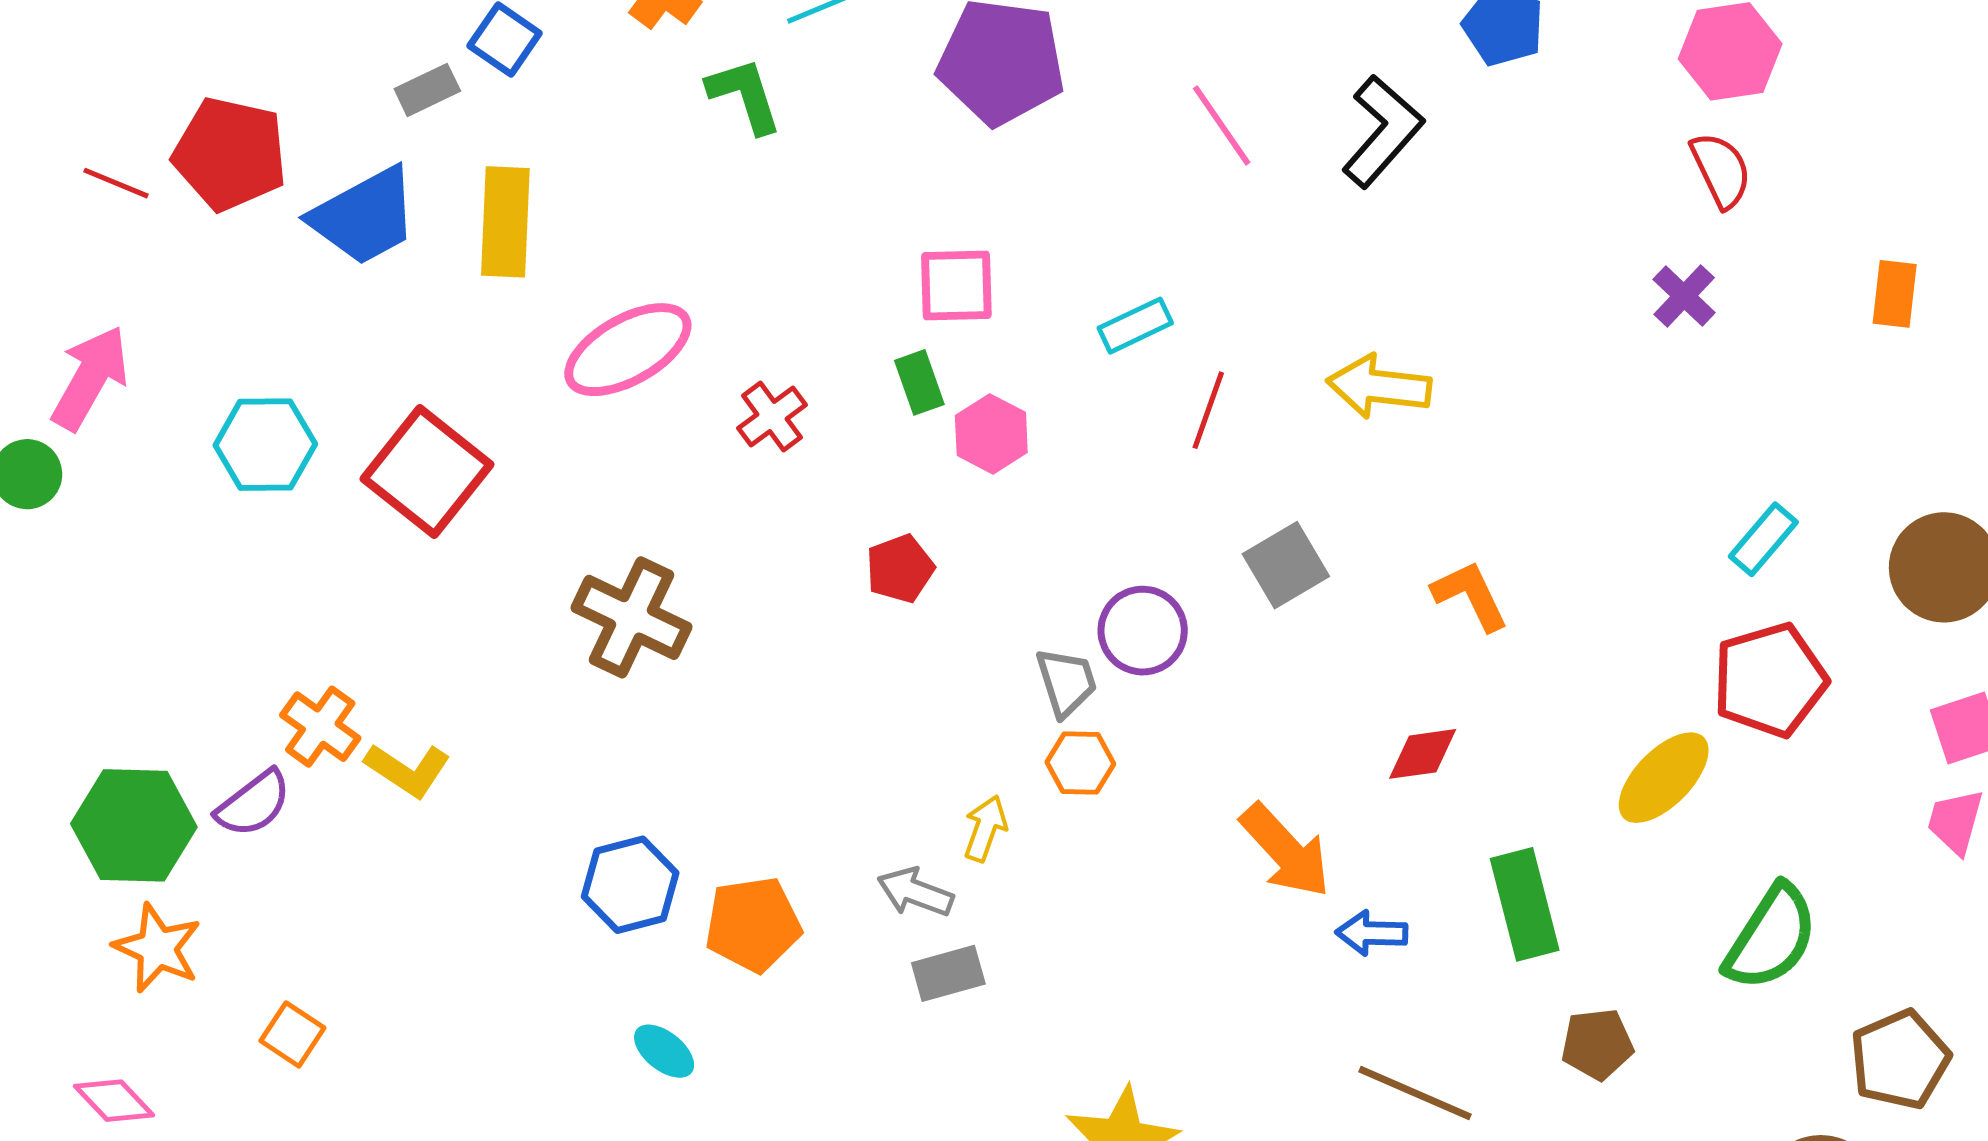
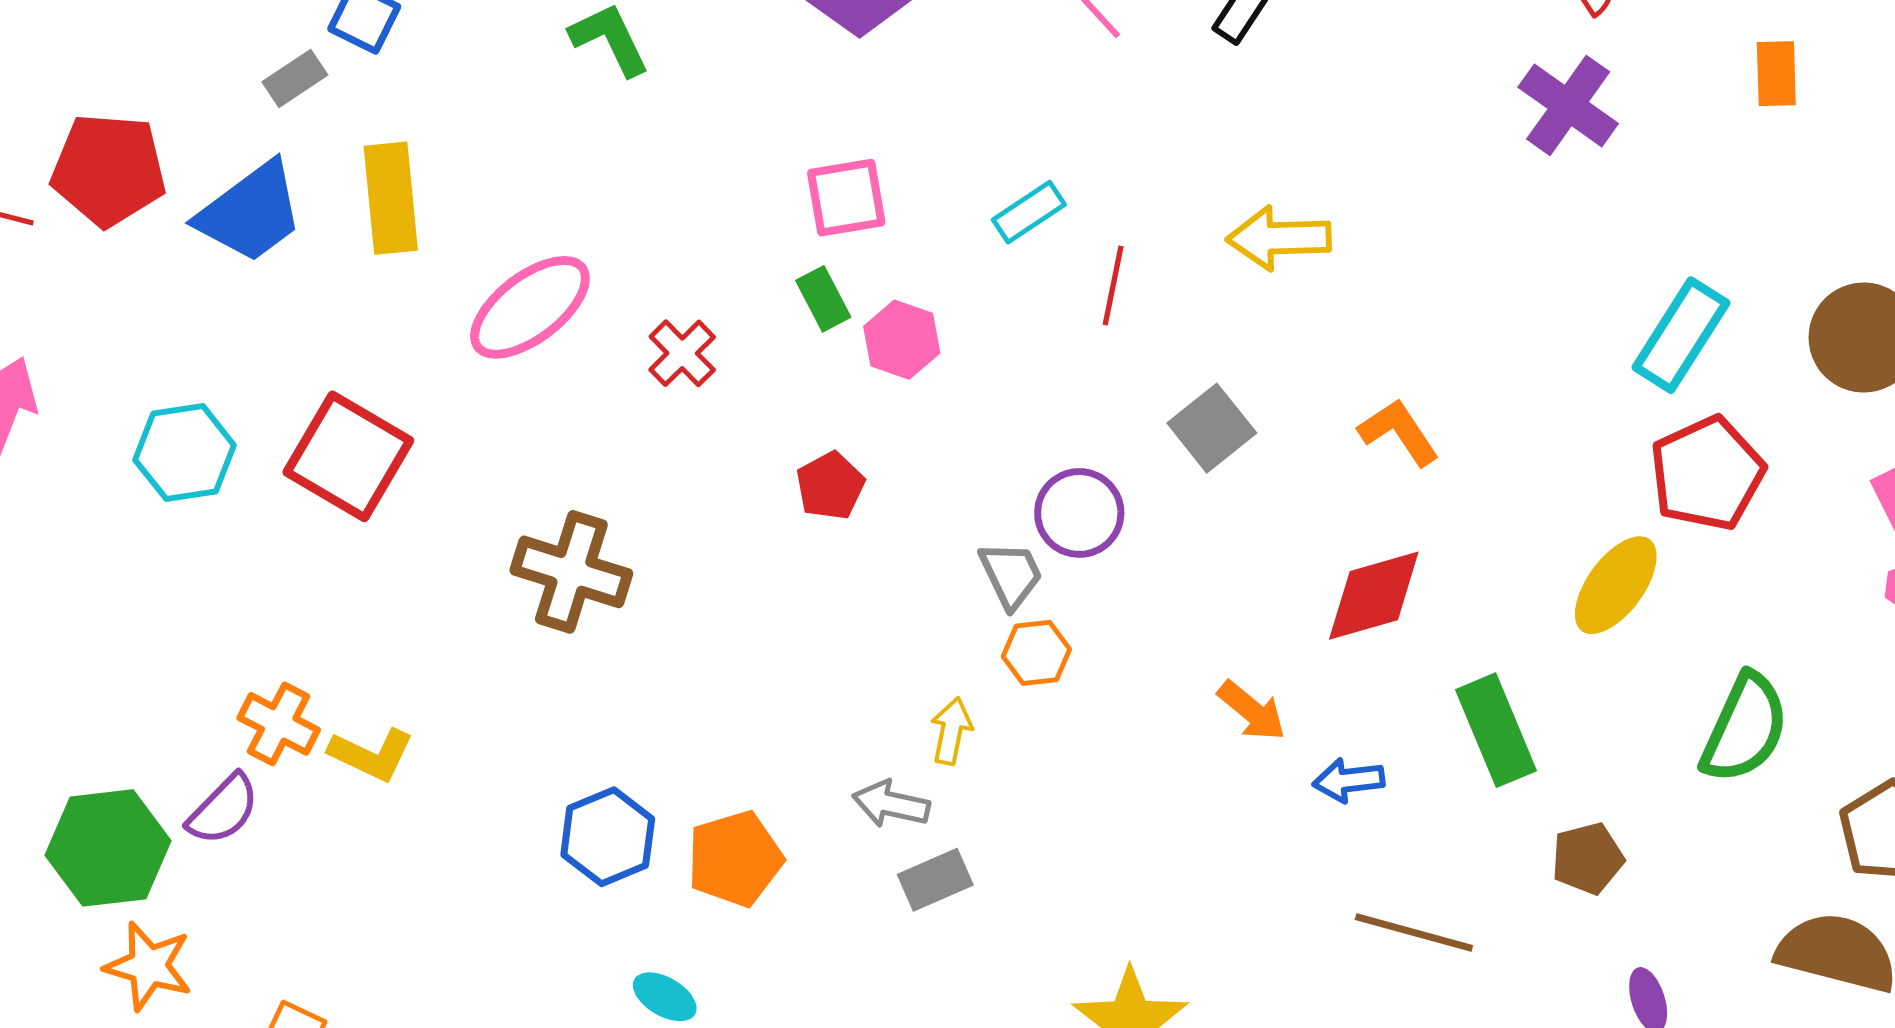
purple cross: (1684, 296) -> (1568, 105), size x1.5
cyan rectangle: (1763, 539) -> (1681, 335), size x1.5
red diamond: (1423, 754) -> (1374, 596), size x1.5
orange arrow: (1285, 851) -> (1252, 711), size x0.7

